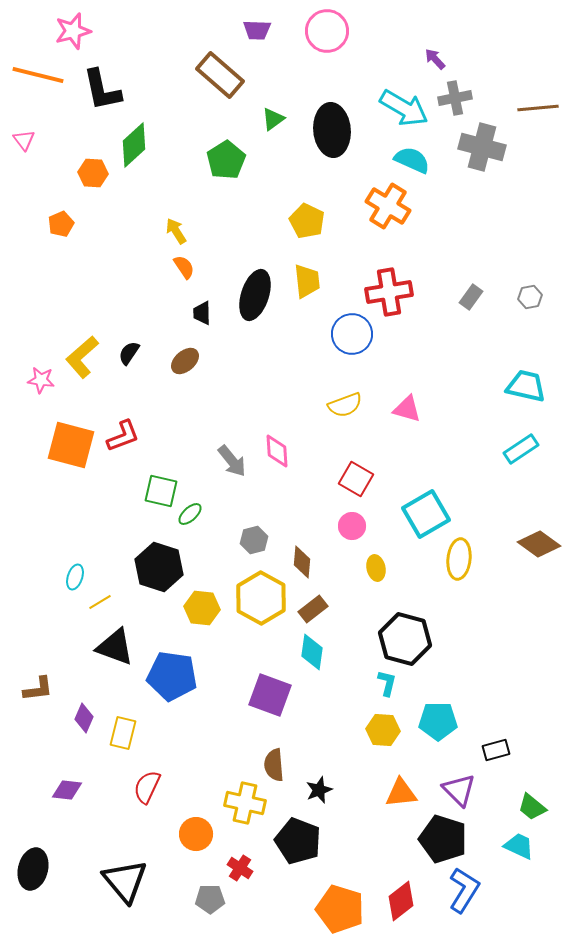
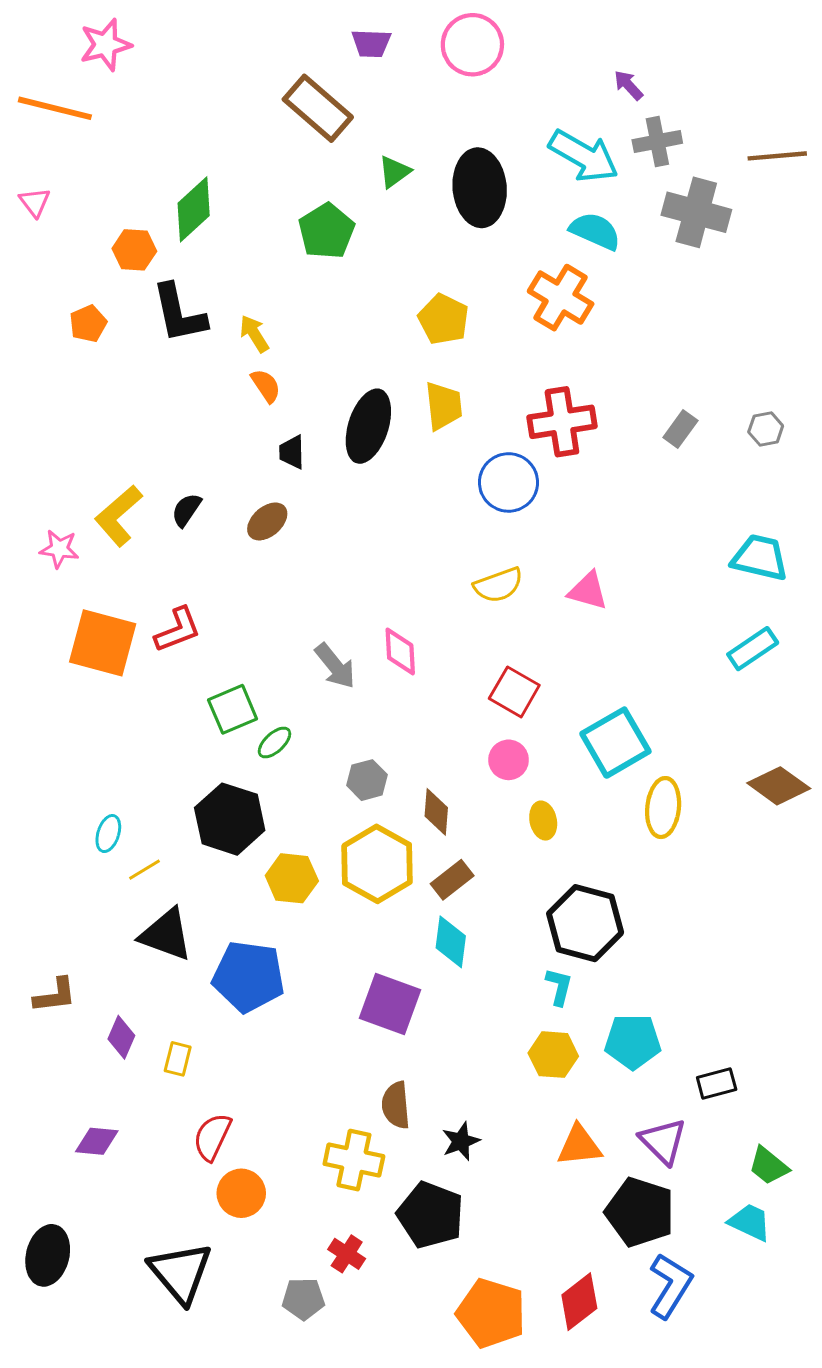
black L-shape: (102, 90) -> (179, 313), moved
green square: (161, 491) -> (233, 709), turned -36
yellow rectangle: (123, 733) -> (178, 1059), size x0.7
orange circle: (196, 834) -> (241, 1193), moved

